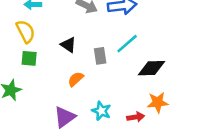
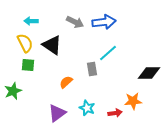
black triangle: (68, 45) -> (52, 45), moved, size x1.5
gray rectangle: (100, 56) -> (92, 69), moved
black diamond: (152, 68) -> (149, 73), moved

